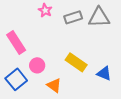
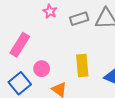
pink rectangle: (16, 42) -> (20, 45), turned 65
yellow rectangle: (76, 62) -> (82, 66), turned 50

